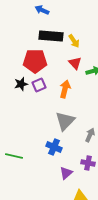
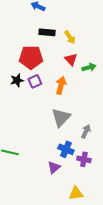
black rectangle: (51, 36) -> (47, 32), size x0.7
blue cross: (54, 147) -> (66, 149), moved
purple triangle: (66, 173) -> (54, 167), moved

